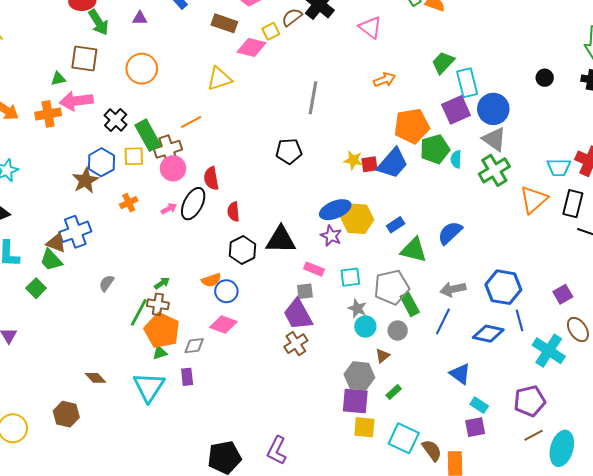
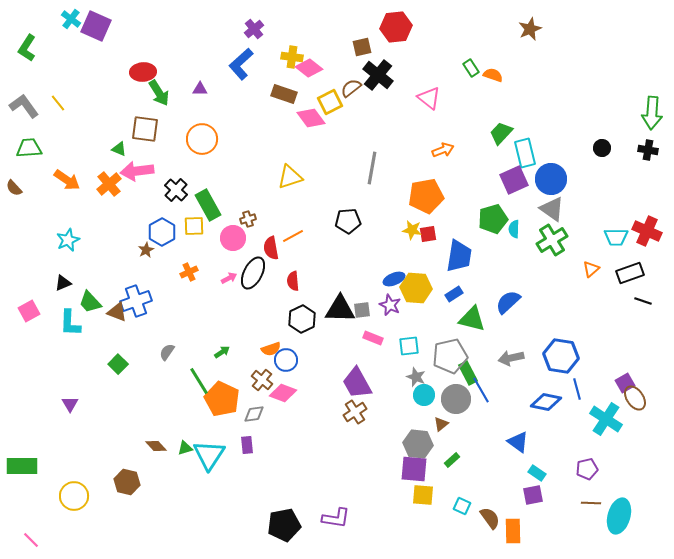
yellow square: (271, 31) -> (330, 102), size x1.4
pink diamond: (252, 47) -> (311, 118), turned 40
green triangle: (58, 79) -> (119, 149), turned 35
yellow triangle: (219, 79) -> (290, 177), moved
orange cross: (48, 114) -> (109, 184), turned -30
orange line: (191, 122) -> (293, 236), moved
orange pentagon: (412, 126) -> (426, 196), moved
brown cross: (168, 149) -> (248, 219), moved, size x0.6
blue trapezoid: (393, 163) -> (459, 256), moved, turned -32
brown star: (85, 180) -> (146, 250), size x0.6
orange triangle: (534, 200) -> (591, 269), size x0.6
black rectangle: (573, 204) -> (630, 273), turned 56
blue ellipse: (335, 210) -> (394, 279), size x0.7
green trapezoid: (51, 260) -> (90, 302), moved
green square: (36, 288) -> (118, 364), moved
gray square: (305, 291) -> (362, 310), moved
purple square: (563, 294) -> (625, 383), moved
brown cross: (158, 304) -> (262, 380), moved, turned 30
green line: (139, 312) -> (199, 381), turned -60
blue line: (443, 321) -> (481, 390), moved, turned -56
gray circle: (398, 331) -> (456, 399), size x1.5
green triangle: (160, 353) -> (185, 448), moved
purple pentagon: (530, 401) -> (587, 469), size x0.7
brown line: (534, 435) -> (591, 503), turned 30
cyan square: (404, 438) -> (462, 506), size x0.6
purple L-shape: (277, 450) -> (336, 518), turned -108

